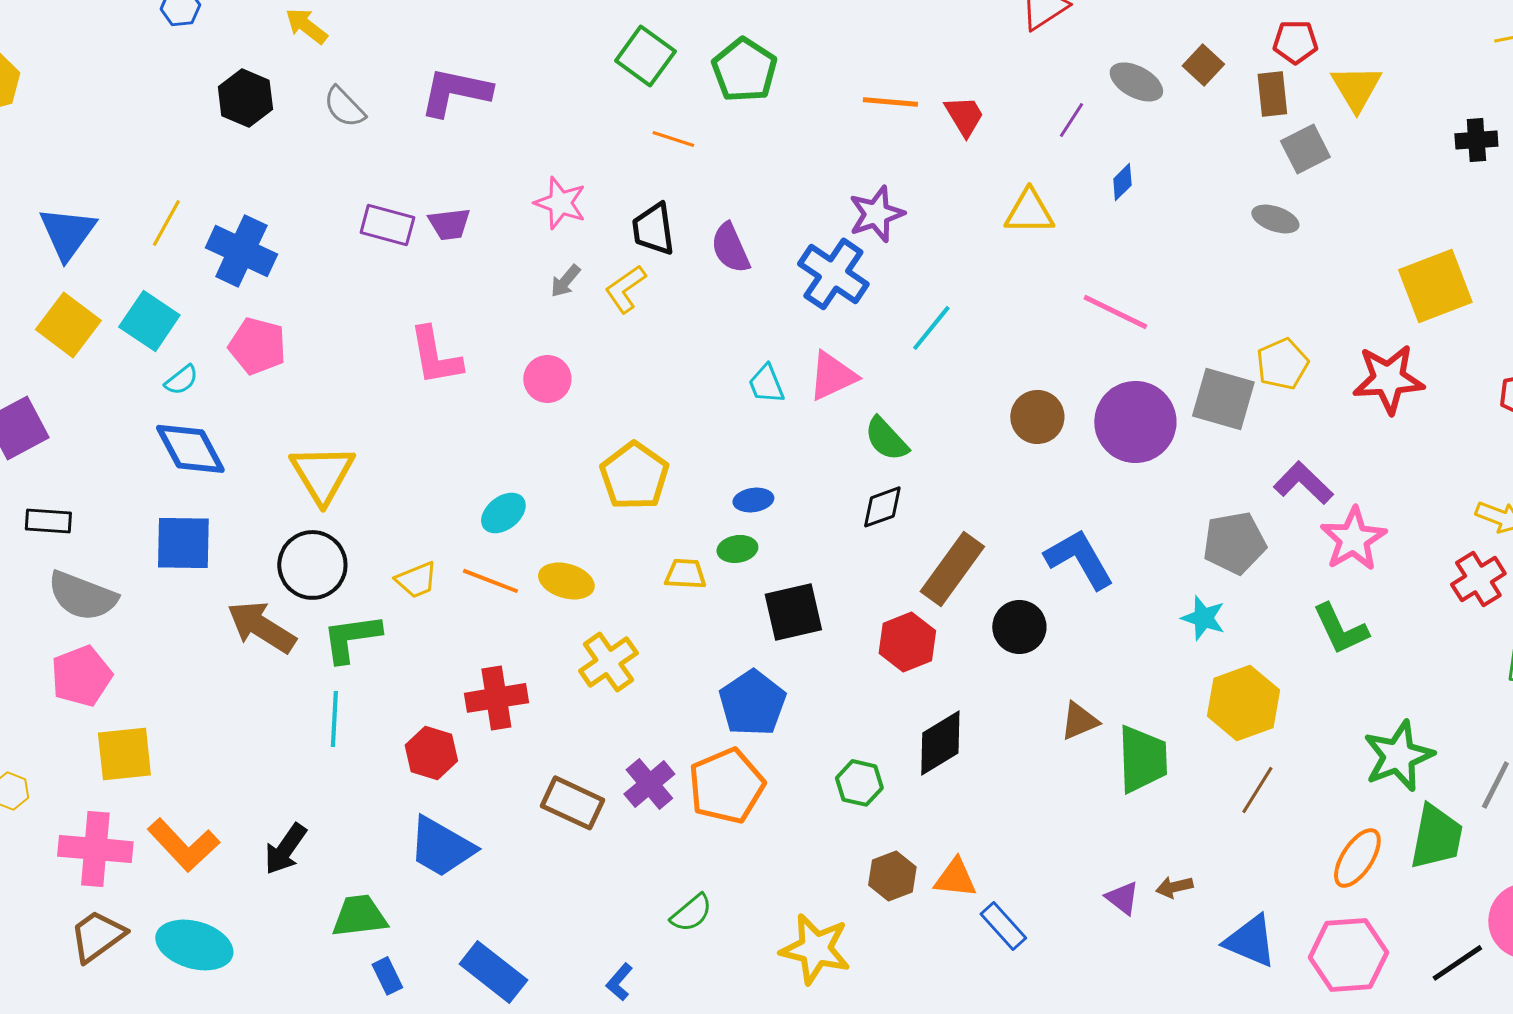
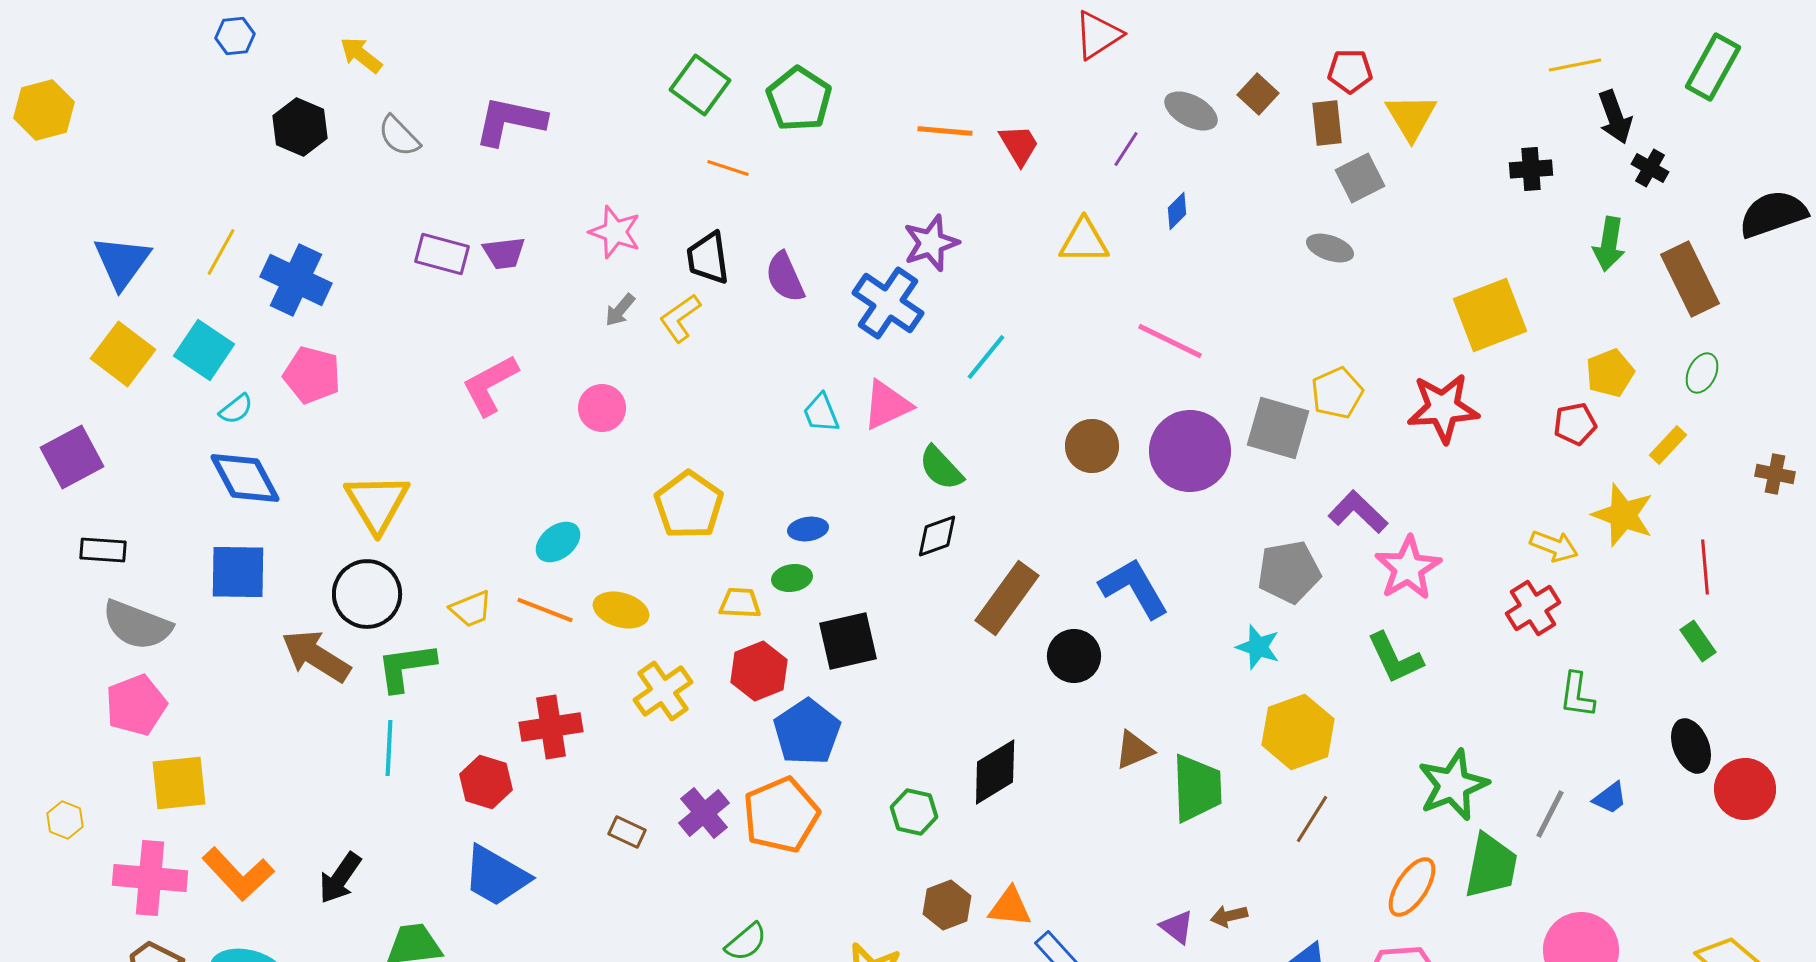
pink L-shape: (435, 356) -> (490, 385), turned 72
red hexagon: (907, 642) -> (759, 671), moved
brown rectangle: (572, 803) -> (627, 832), size x0.6

